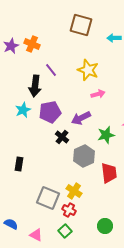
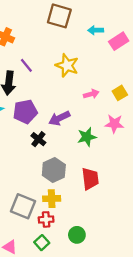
pink arrow: (98, 94) -> (91, 94), moved
gray hexagon: (84, 156) -> (54, 170), moved
yellow cross: (74, 191) -> (52, 199), turned -35
red cross: (69, 210) -> (46, 219), turned -32
green circle: (105, 226) -> (77, 235), moved

